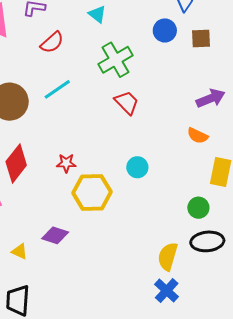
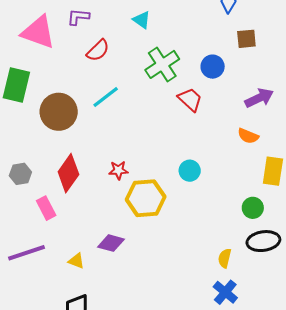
blue circle: (165, 30) -> (213, 67), moved
red trapezoid: (127, 103) -> (190, 99), moved
yellow semicircle: (168, 256) -> (225, 258), size x0.7

